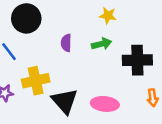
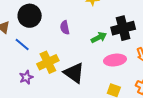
green arrow: (102, 44) -> (99, 37), moved
pink ellipse: (105, 104) -> (115, 60), moved

